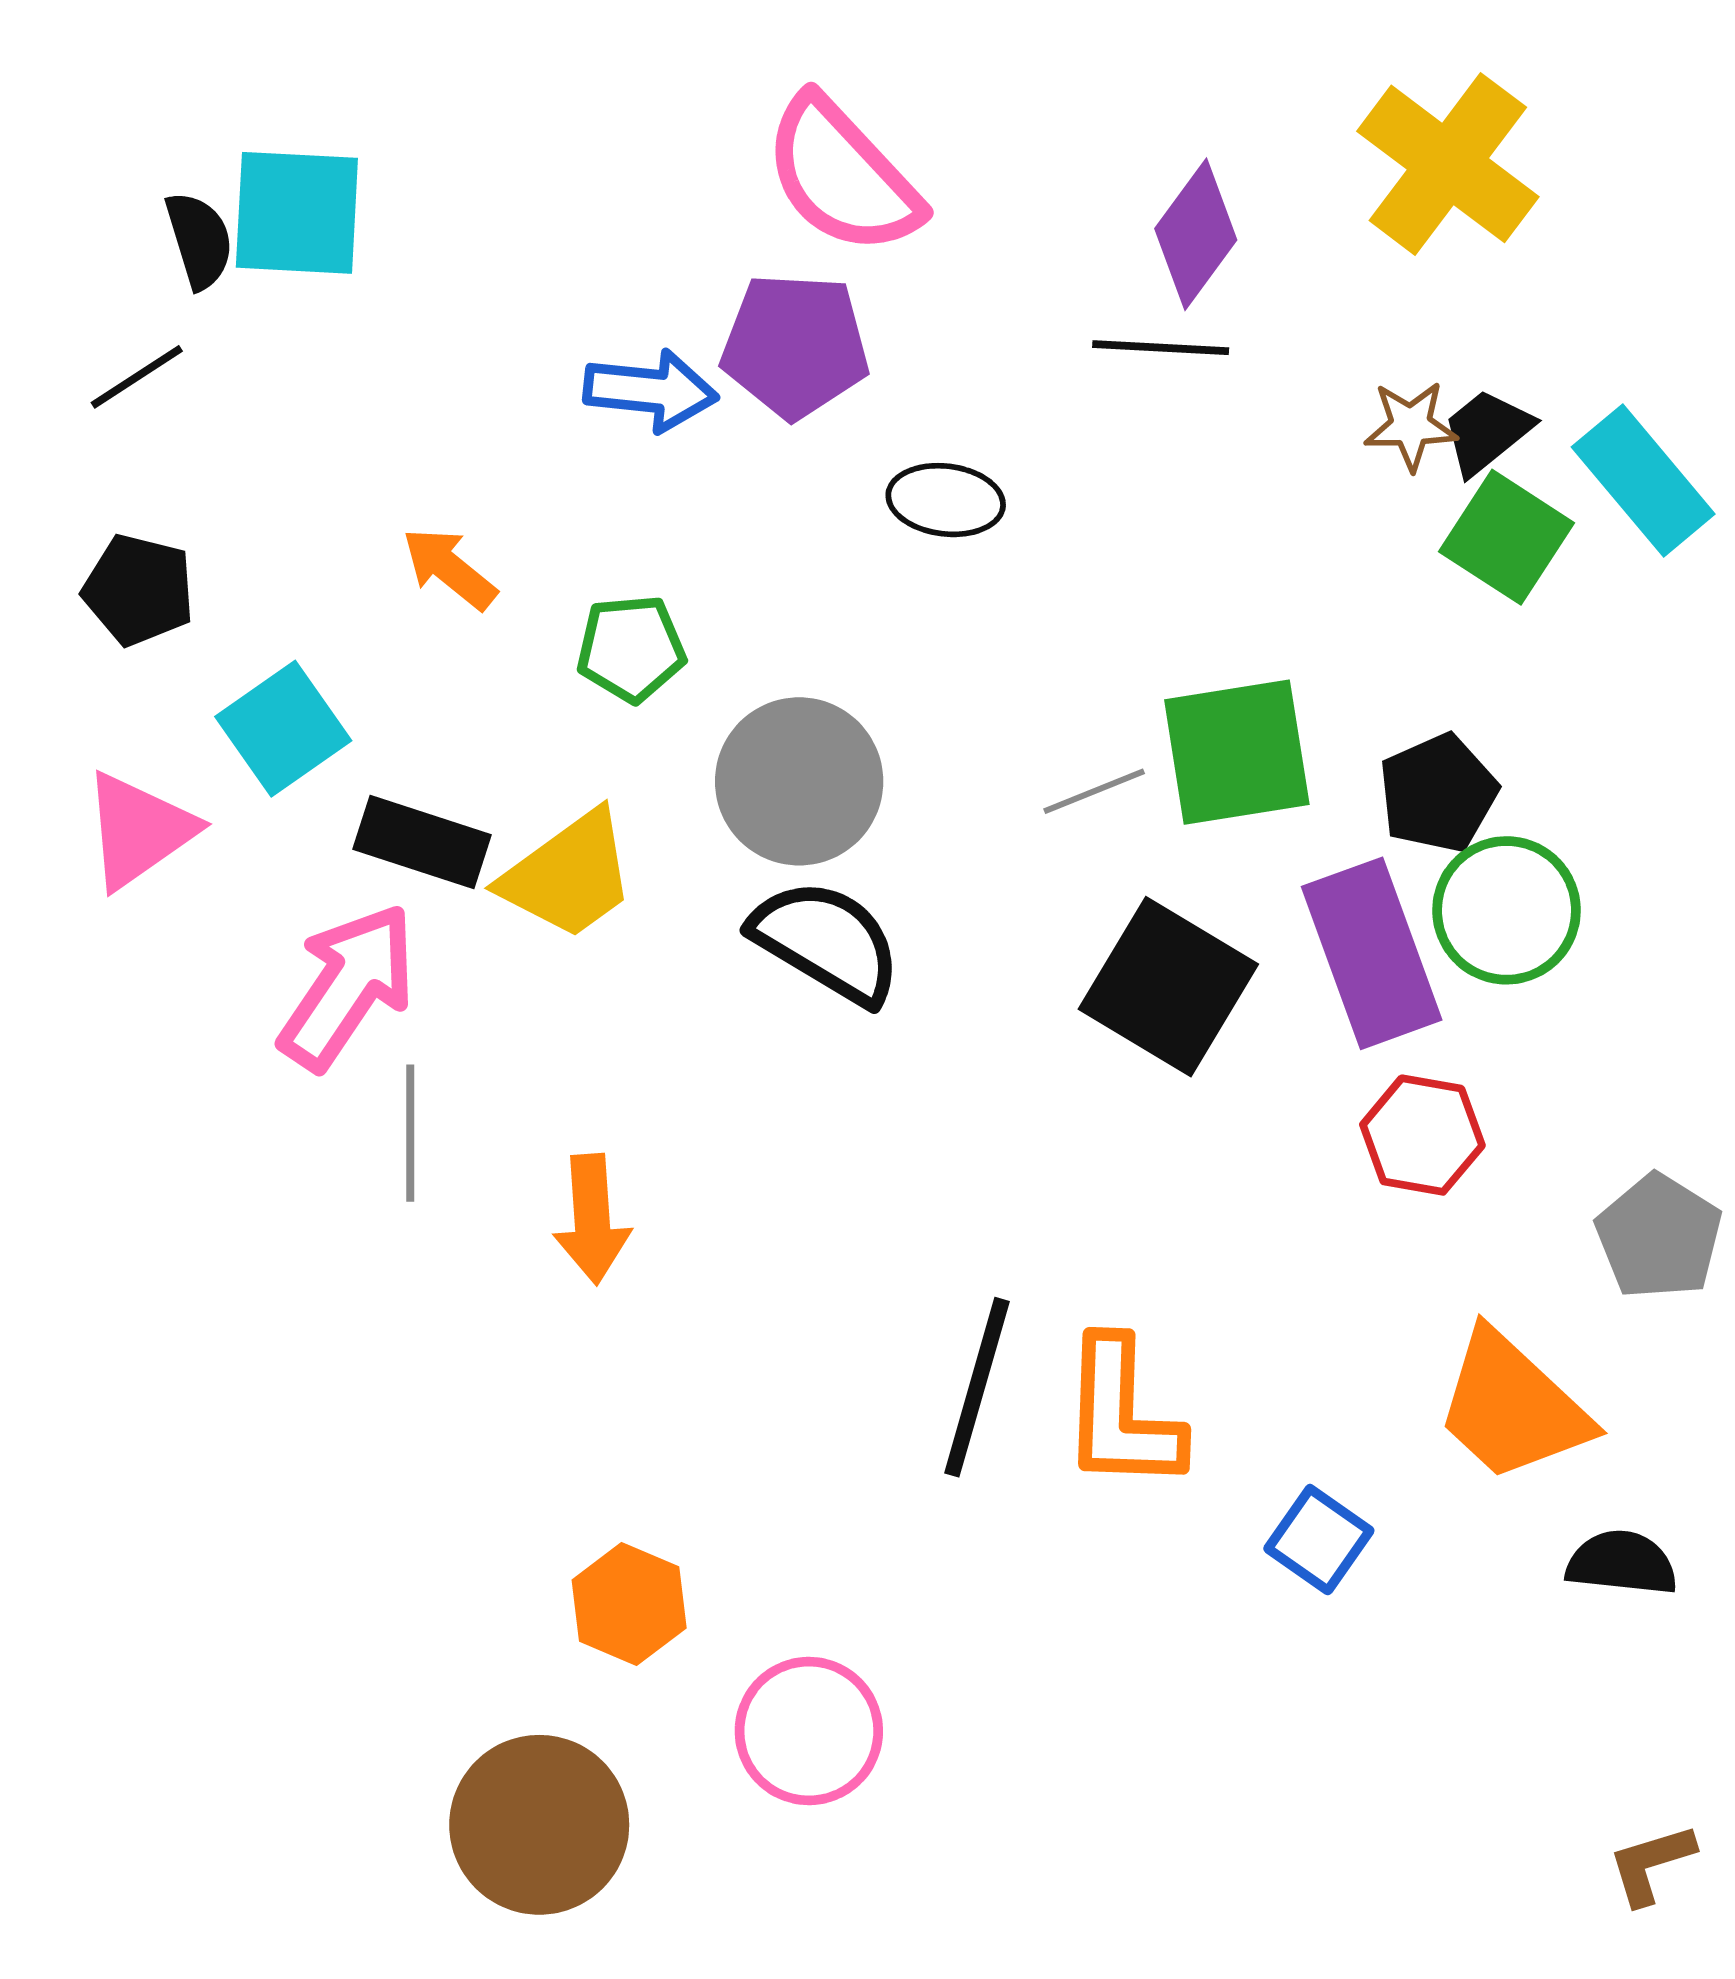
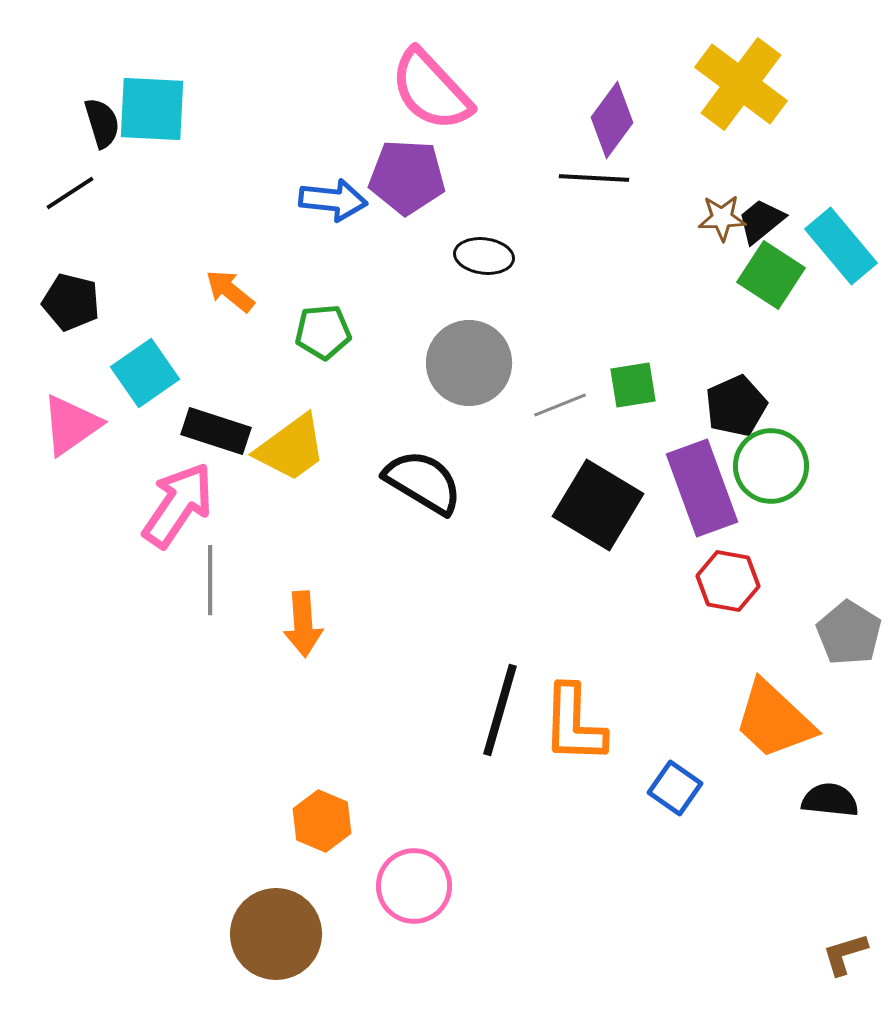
green square: (1237, 752) -> (633, 385), size x0.6
gray circle: (799, 781) -> (469, 363), moved

